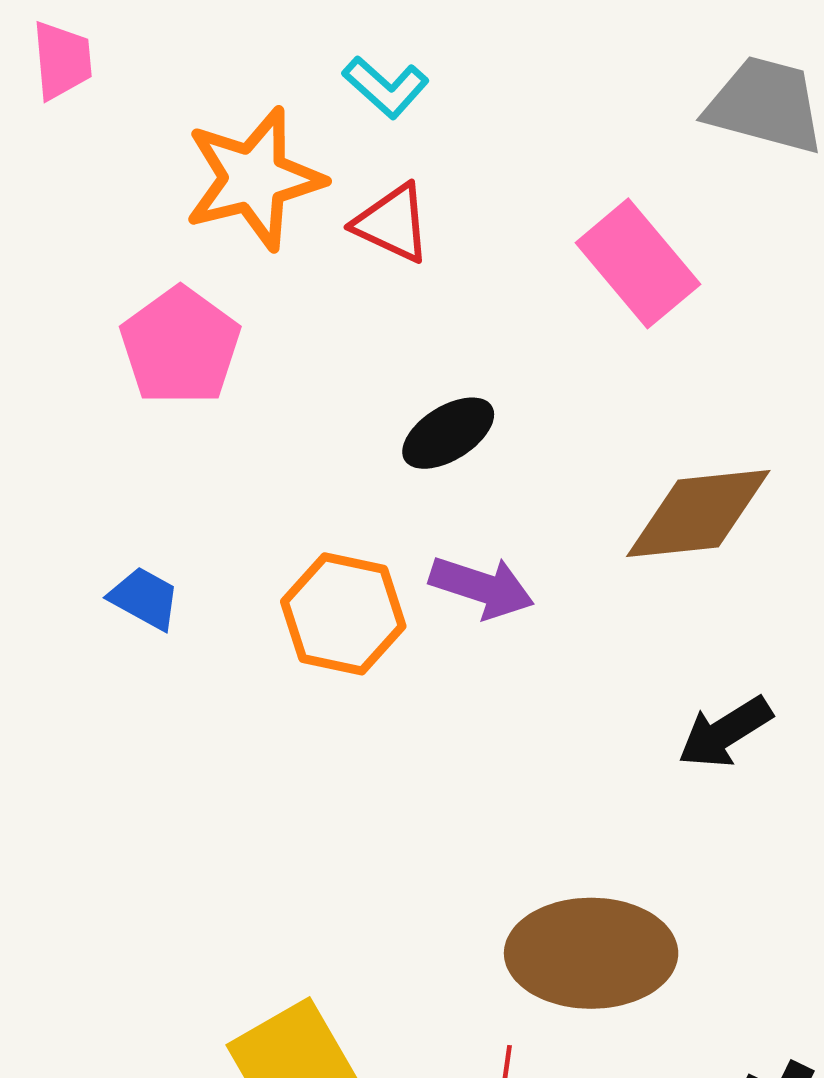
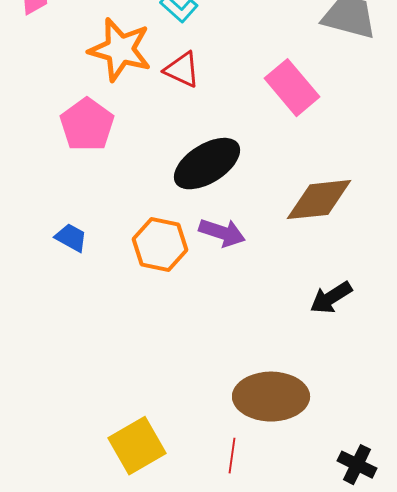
orange star: (254, 179) -> (120, 50), turned 30
black ellipse: (448, 433) -> (207, 164), size x1.6

